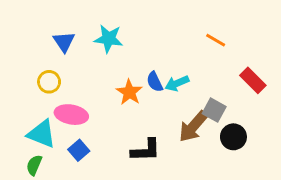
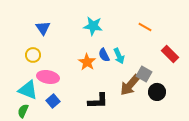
cyan star: (109, 39) -> (93, 26), moved
cyan arrow: (177, 83) -> (119, 56), turned -91

